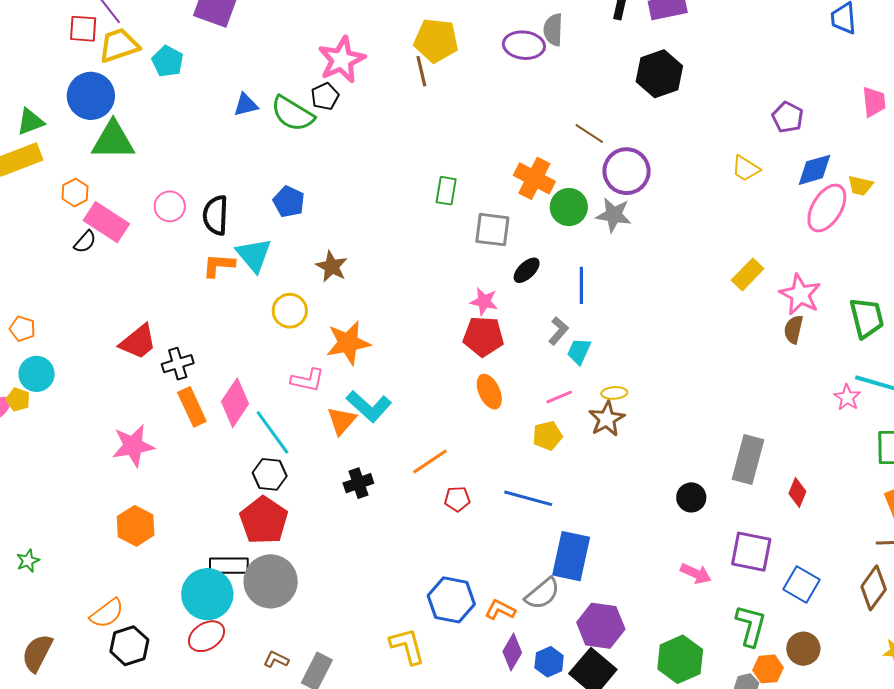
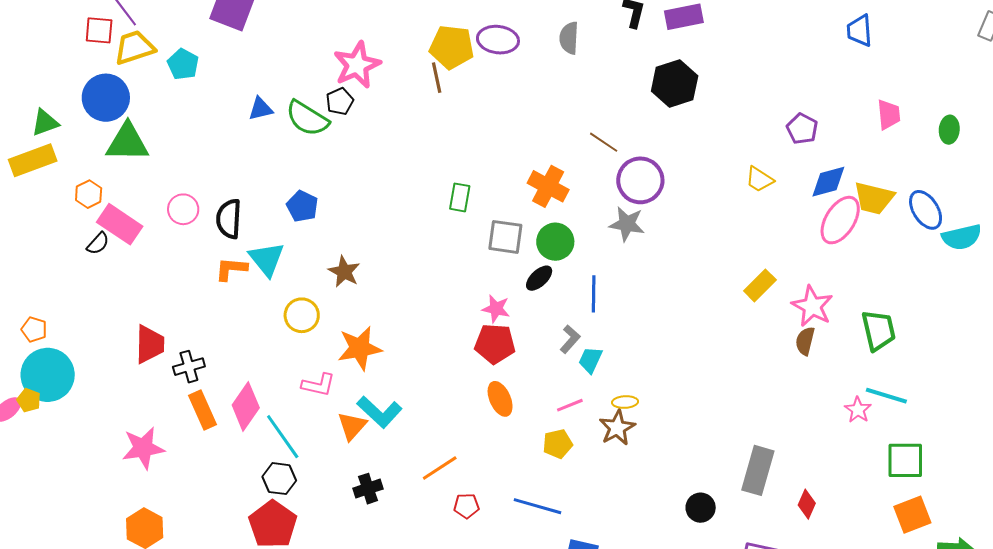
purple ellipse: (524, 45) -> (498, 40), moved
yellow trapezoid: (860, 186) -> (874, 198), size x1.6
green circle: (569, 207) -> (555, 242), moved
red trapezoid: (138, 342) -> (150, 344), turned -51
cyan circle: (37, 374) -> (48, 375), size x1.5

